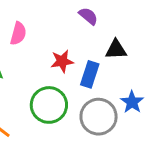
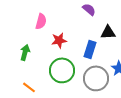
red star: (62, 61) -> (59, 40), moved

